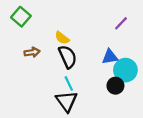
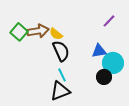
green square: (21, 17) -> (19, 32), moved
brown arrow: (32, 52) -> (38, 31), moved, size x1.5
black triangle: (66, 101) -> (60, 91), turned 45

